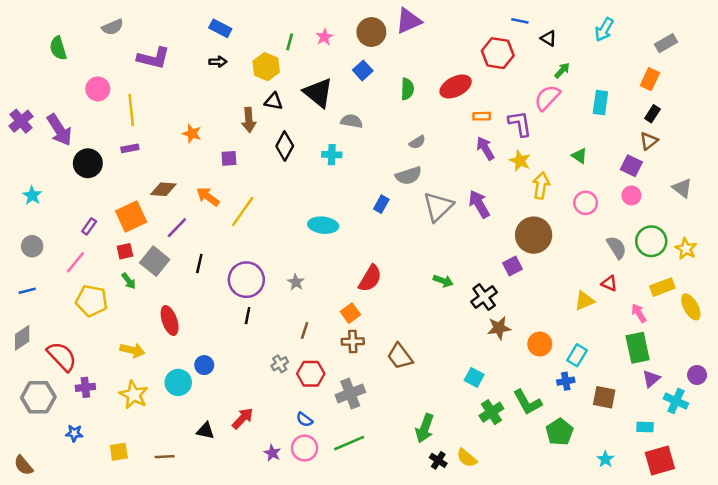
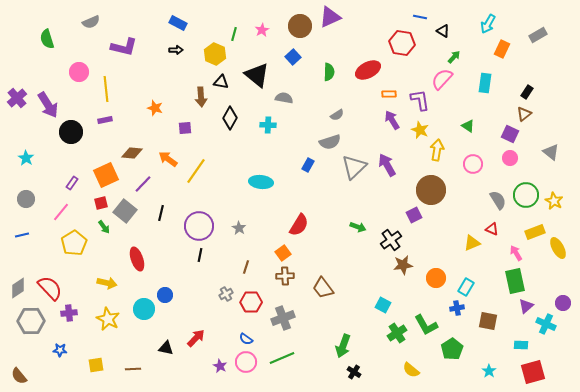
orange rectangle: (650, 79) -> (502, 49), moved
yellow pentagon: (92, 301) -> (74, 243), turned 30
gray diamond: (22, 338) -> (18, 288), moved
yellow semicircle: (467, 458) -> (411, 370), moved

